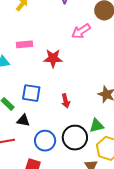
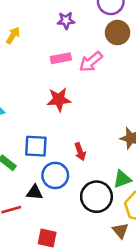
pink rectangle: (24, 44) -> (61, 58), moved
black triangle: (23, 120) -> (34, 192), moved
blue circle: (45, 141) -> (55, 175), moved

